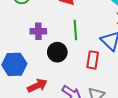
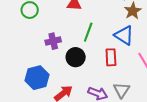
green line: (75, 30) -> (88, 32), turned 36

